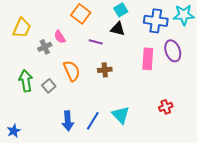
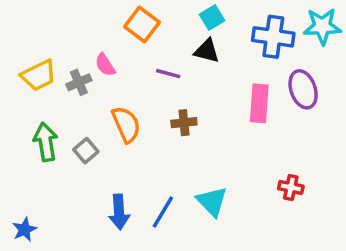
yellow trapezoid: (22, 28) -> (39, 75), moved, turned 40
red cross: (166, 107) -> (291, 187), turned 32

